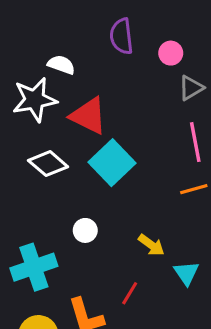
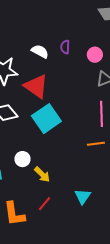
purple semicircle: (122, 36) -> (65, 47), moved, size x0.6
white semicircle: (61, 65) -> (40, 51), moved
yellow arrow: (151, 245) -> (42, 175), moved

